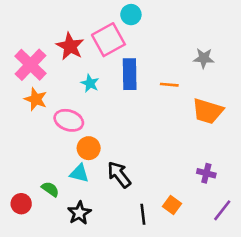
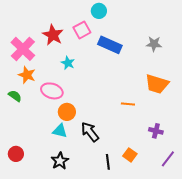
pink square: (108, 40) -> (82, 30), size x0.7
blue rectangle: (130, 74) -> (110, 45), moved, turned -65
orange line: (169, 85) -> (128, 104), moved
green semicircle: (50, 189) -> (15, 96), moved

